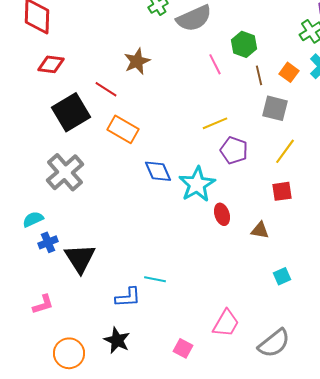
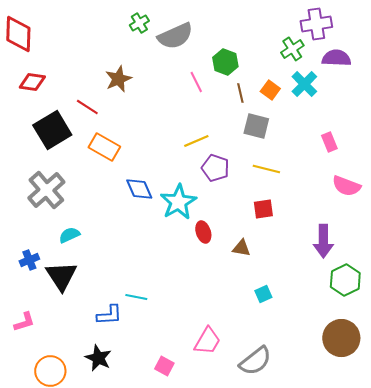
yellow line: (285, 151) -> (266, 169), turned 68
cyan semicircle: (33, 219) -> (69, 235), moved

